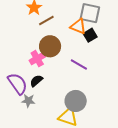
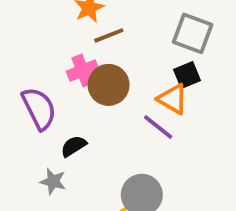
orange triangle: (78, 26) -> (173, 99), moved
pink cross: (37, 59) -> (83, 70), moved
purple semicircle: (18, 84) -> (39, 108), moved

